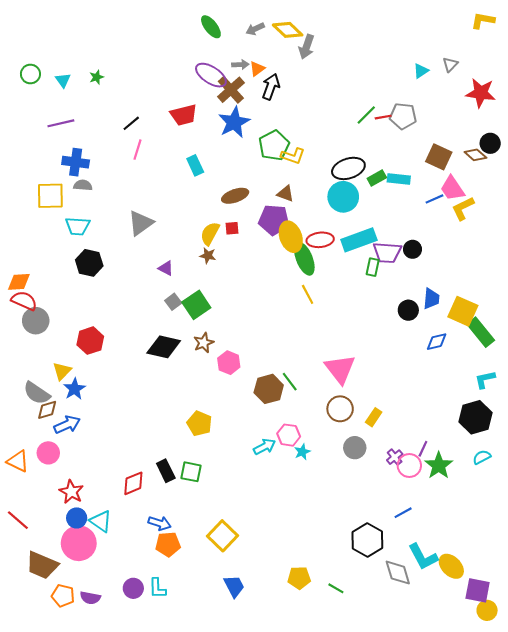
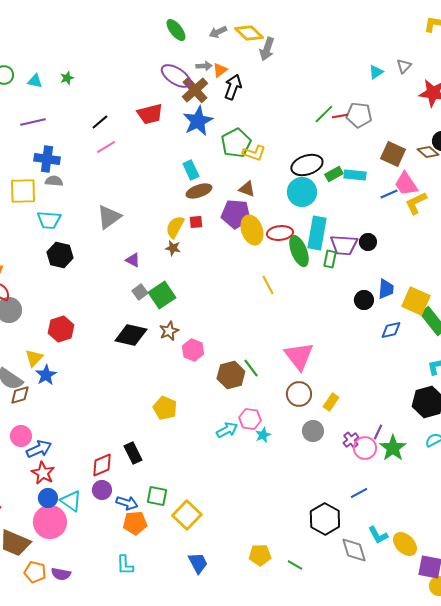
cyan triangle: (63, 80) -> (35, 81), turned -42
pink line: (137, 150) -> (106, 147), turned 42
cyan rectangle: (195, 165) -> (191, 170), moved
cyan rectangle: (359, 240) -> (317, 233), turned -60
green ellipse: (304, 259) -> (299, 251), moved
blue arrow: (67, 425) -> (39, 449), moved
green square: (191, 472) -> (157, 496), moved
cyan L-shape: (423, 557) -> (378, 535), size x0.7
purple circle: (133, 588) -> (102, 490), moved

